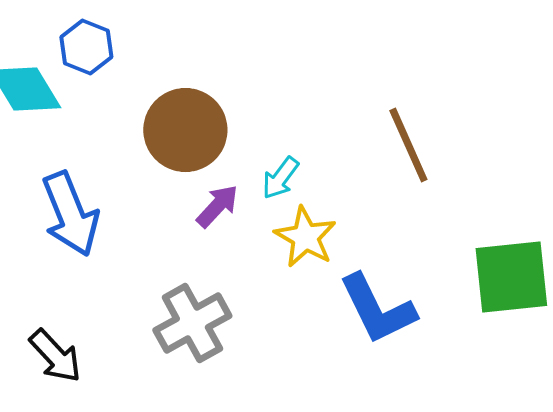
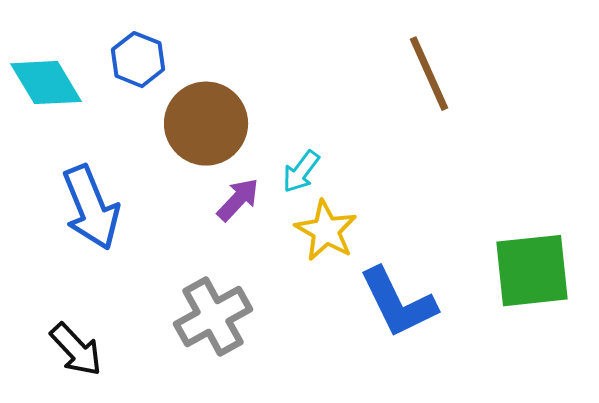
blue hexagon: (86, 47) -> (138, 60), moved
brown line: (408, 145) -> (429, 74), moved

